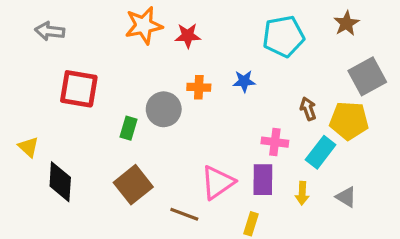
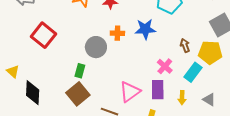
blue star: (244, 81) -> (145, 29), size x1.5
red square: (79, 89) -> (43, 35), turned 30
green rectangle: (129, 128) -> (80, 71), moved
pink cross: (275, 142) -> (165, 66), turned 35

